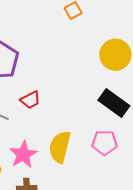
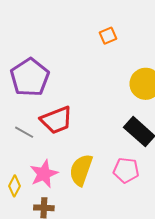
red trapezoid: (30, 100) -> (56, 120), size x1.6

